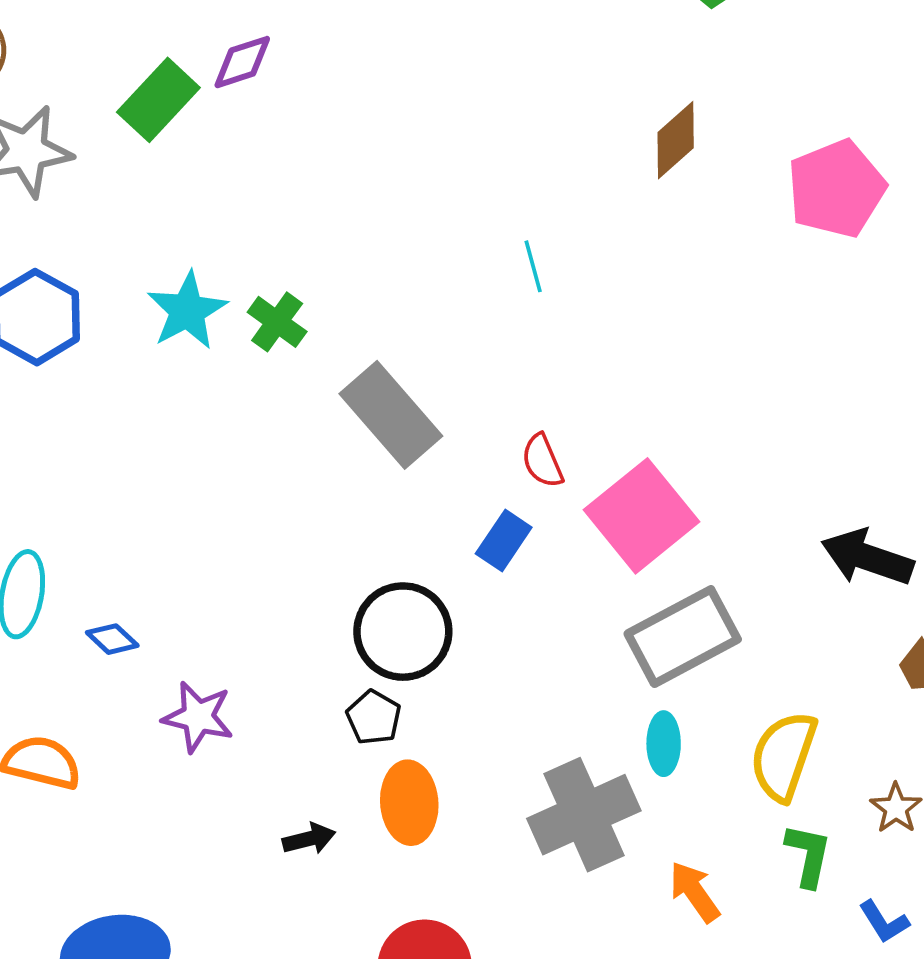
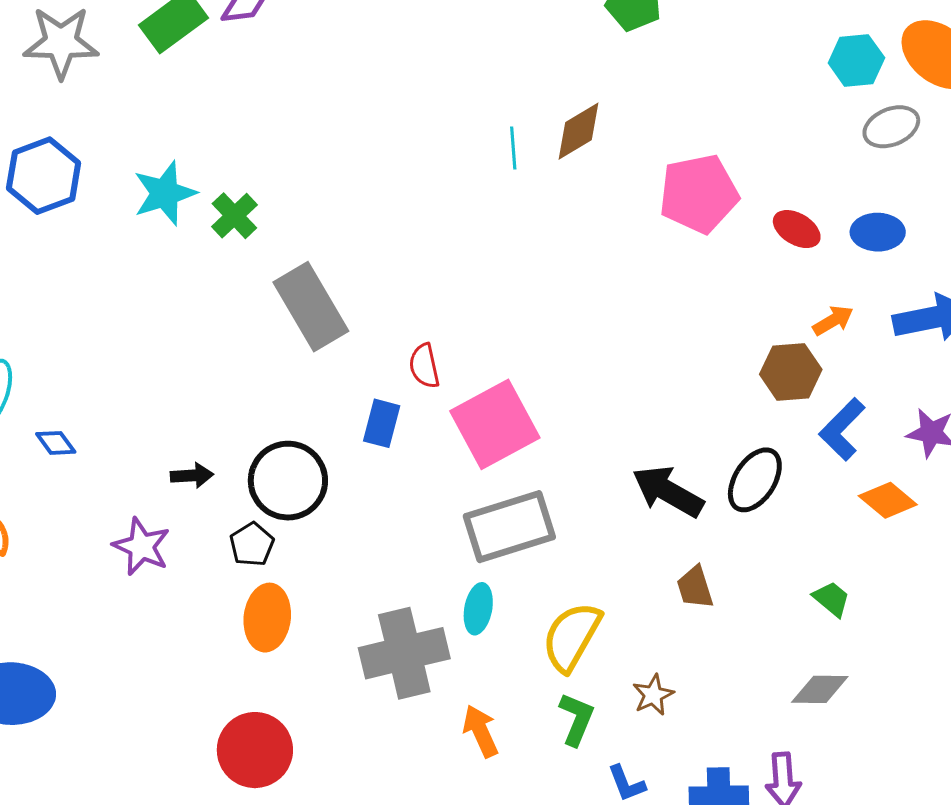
cyan line: (533, 266) -> (513, 148), moved
blue rectangle: (504, 540) -> (382, 423), turned -30
purple star: (198, 717) -> (141, 547), moved
black arrow: (309, 839) -> (192, 476), moved

